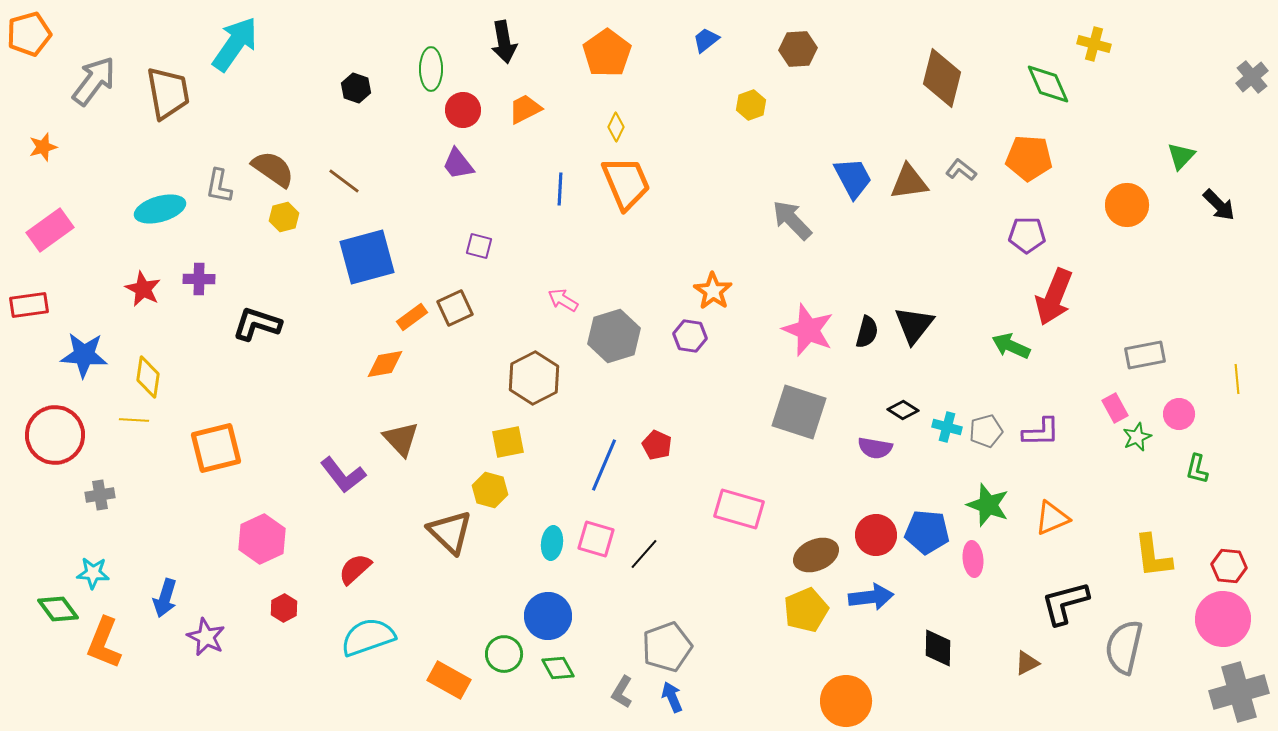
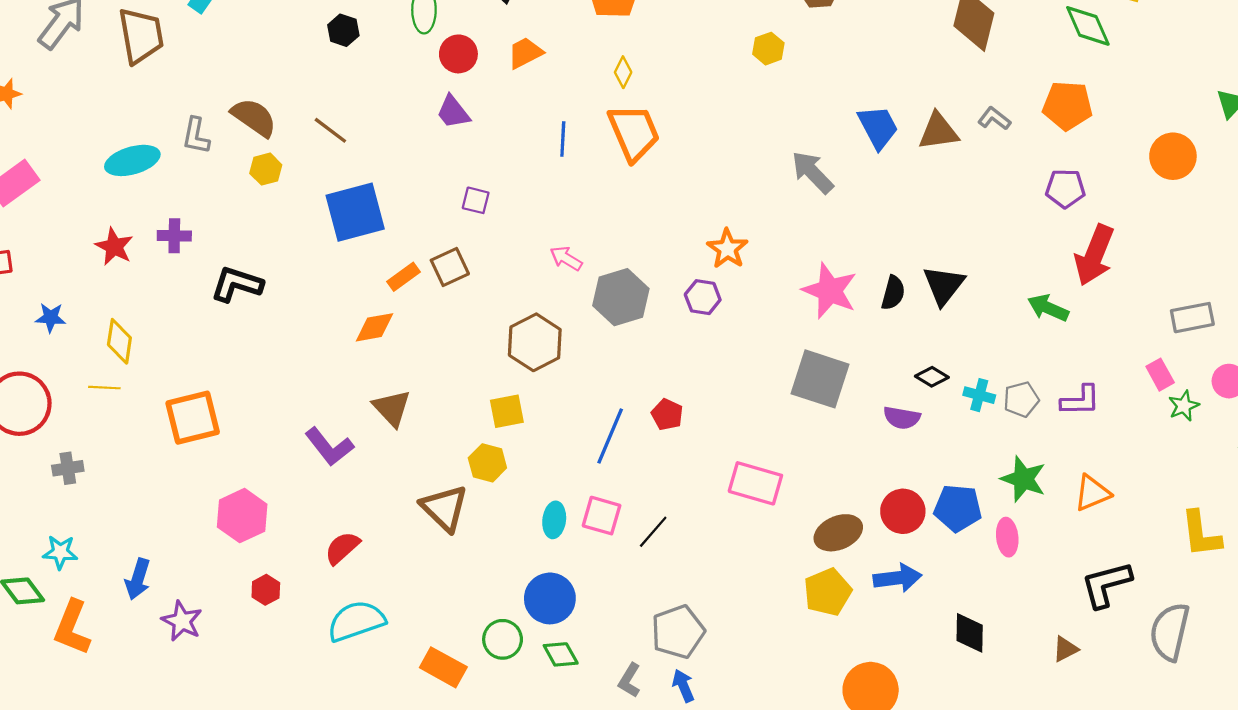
blue star: (84, 355) -> (51, 318), size x0.6

